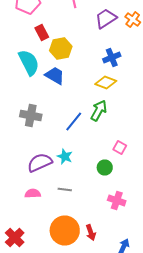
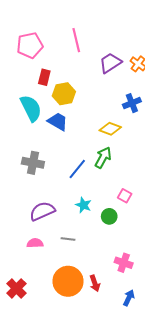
red rectangle: (42, 32) -> (44, 77), turned 42
blue cross: (112, 58) -> (132, 103), moved
cyan star: (65, 156) -> (83, 205), moved
pink cross: (117, 200) -> (124, 263), moved

